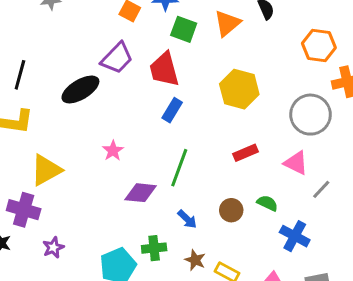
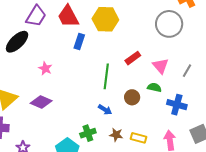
yellow hexagon: (239, 89) -> (105, 19), moved
pink star: (113, 151) -> (45, 68), moved
pink triangle: (296, 163) -> (161, 66), moved, turned 36
green line: (179, 168) -> (106, 76), moved
purple diamond: (141, 193) -> (41, 102), moved, turned 30

